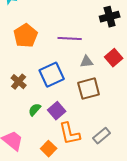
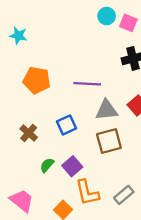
orange pentagon: (26, 36) -> (37, 80), turned -30
gray triangle: (87, 62) -> (107, 110), size x1.5
blue square: (52, 75) -> (66, 125), size x0.7

